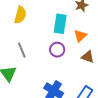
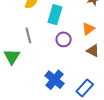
cyan rectangle: (60, 24) -> (55, 15), moved

